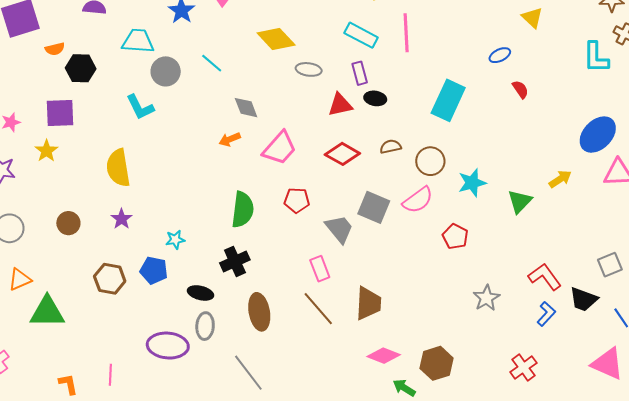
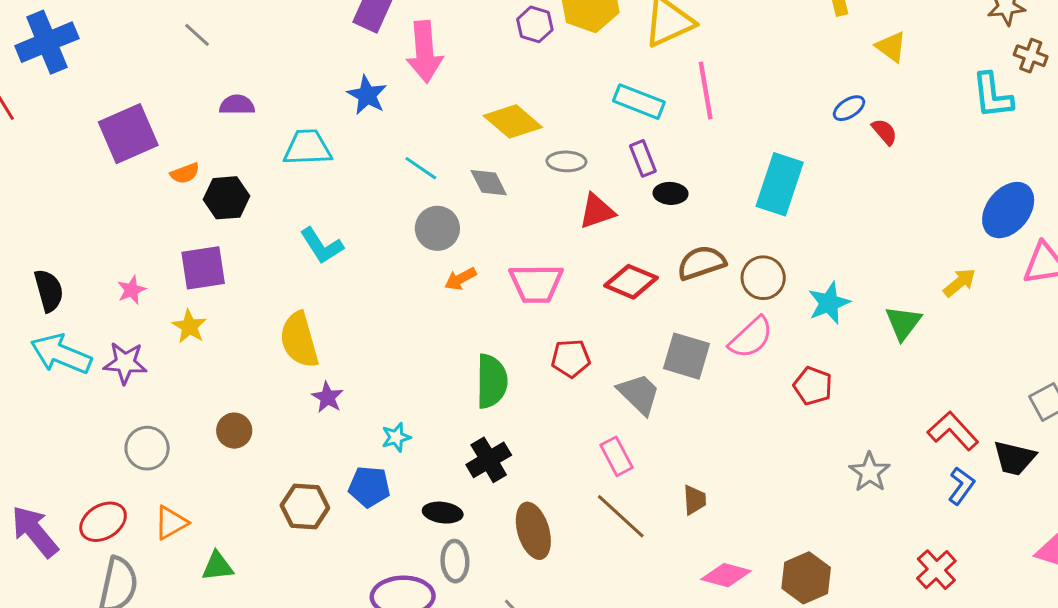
gray circle: (166, 71) -> (437, 228), moved
red semicircle: (520, 89) -> (884, 132), moved
red triangle: (340, 105) -> (597, 211), moved
gray diamond: (246, 108) -> (489, 183), moved
brown semicircle: (391, 147) -> (701, 263), size x1.5
pink trapezoid: (280, 148) -> (536, 283), turned 54
purple star: (122, 219) -> (327, 397), moved
brown trapezoid: (368, 303) -> (695, 500), size x0.6
green triangle: (47, 312) -> (217, 566), size x0.6

